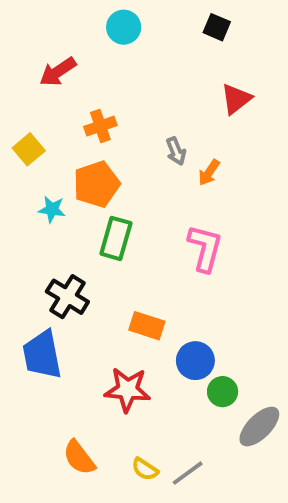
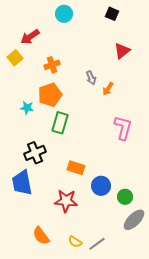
yellow square: (29, 149) -> (15, 58), moved
pink L-shape: (205, 248) -> (123, 128), moved
black cross: (67, 297) -> (35, 153), turned 35
green circle: (223, 392) -> (125, 197), moved

